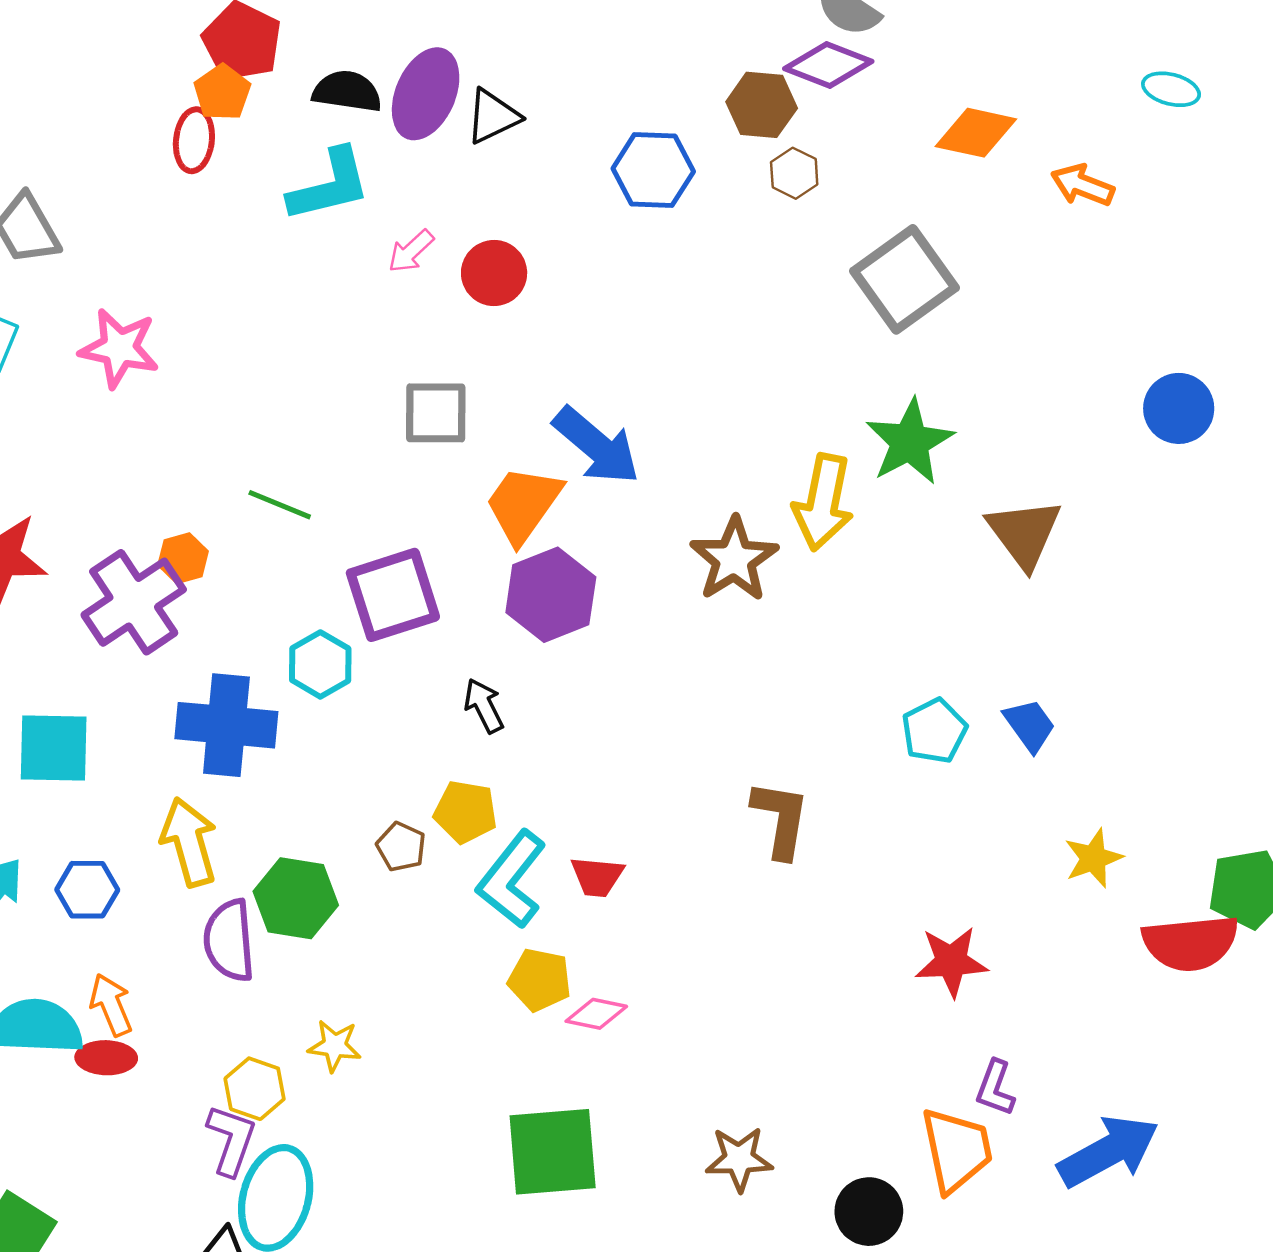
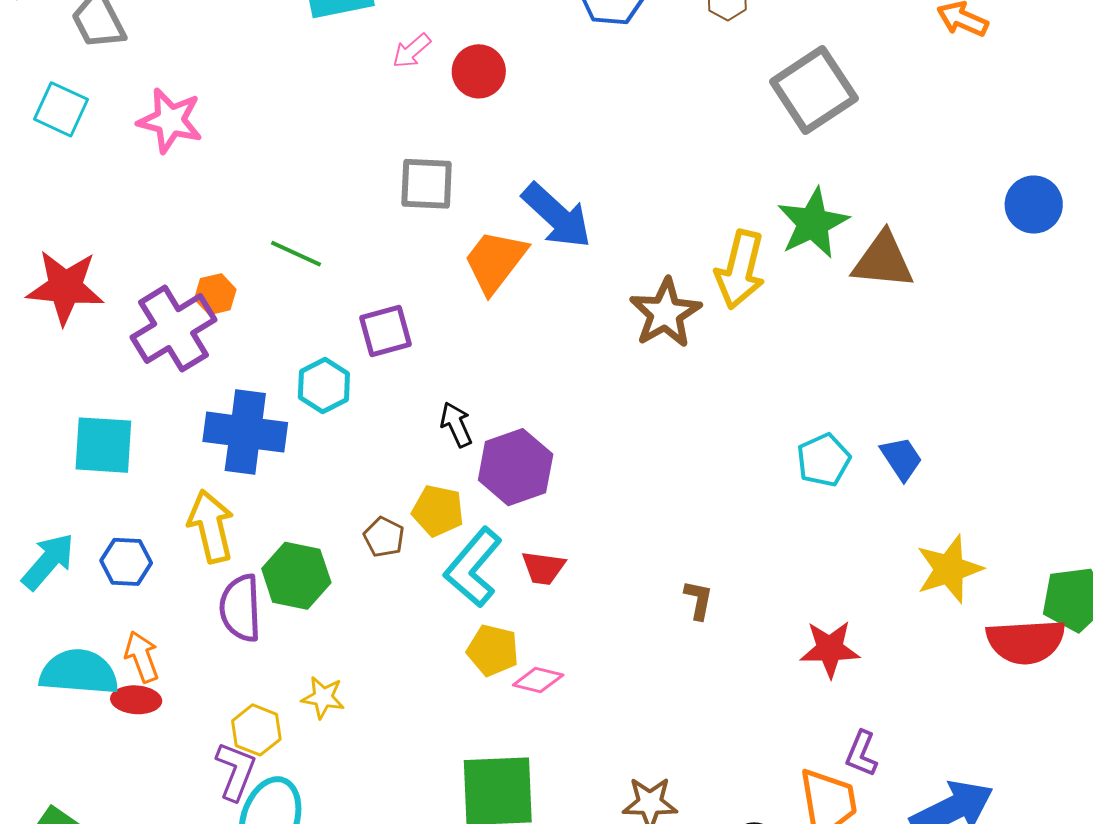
brown triangle: (1024, 533) -> (883, 261), moved, turned -50
purple square: (393, 595) -> (386, 331), size x0.7
purple hexagon: (551, 595) -> (516, 467), moved
brown L-shape: (781, 819) -> (698, 600), moved, size x0.6
yellow star: (1093, 858) -> (949, 569), size x1.4

